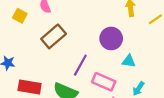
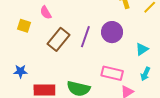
cyan triangle: (129, 61) -> (142, 49), moved, turned -32
purple line: (80, 65) -> (85, 37), moved

